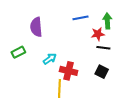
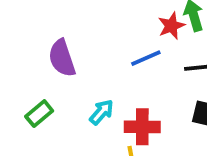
blue line: (81, 18) -> (146, 58), moved
red star: (98, 34) -> (171, 26), moved

